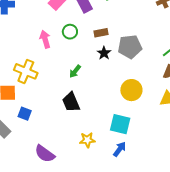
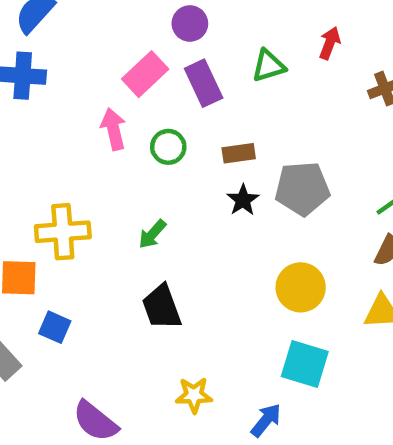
pink arrow: (45, 39) -> (113, 129), moved
yellow cross: (26, 71) -> (63, 232), turned -30
green arrow: (75, 71) -> (152, 234), moved
cyan square: (120, 124) -> (305, 364), moved

